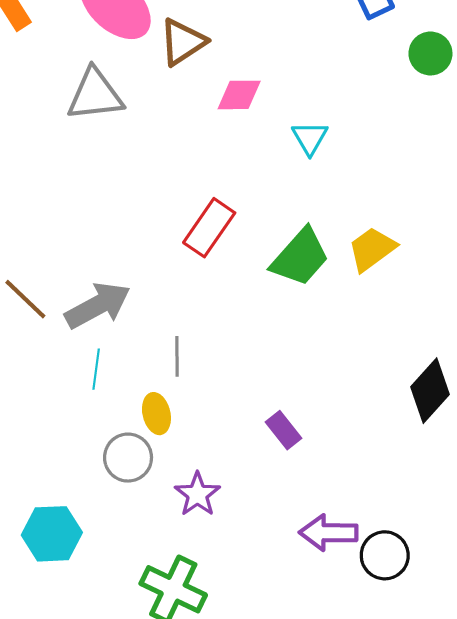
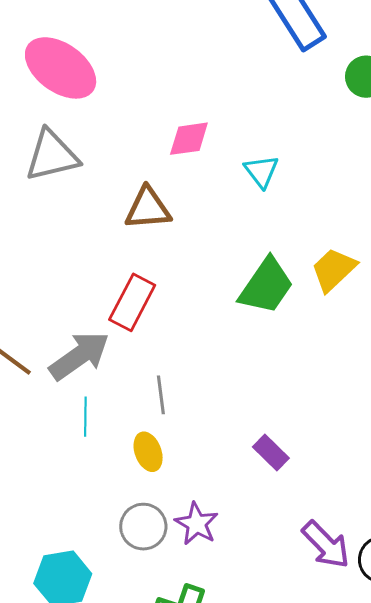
brown triangle: (183, 42) -> (148, 208), moved, turned 36
red rectangle: (209, 228) -> (132, 302), moved
gray circle: (128, 458) -> (143, 527), moved
purple arrow: (328, 533) -> (326, 545), turned -128

